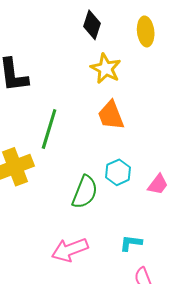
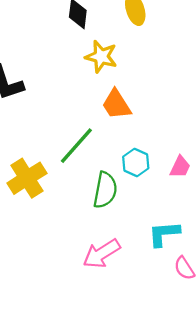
green line: (49, 129) -> (76, 146), moved, turned 36
cyan L-shape: (131, 243) -> (164, 234), size x1.4

